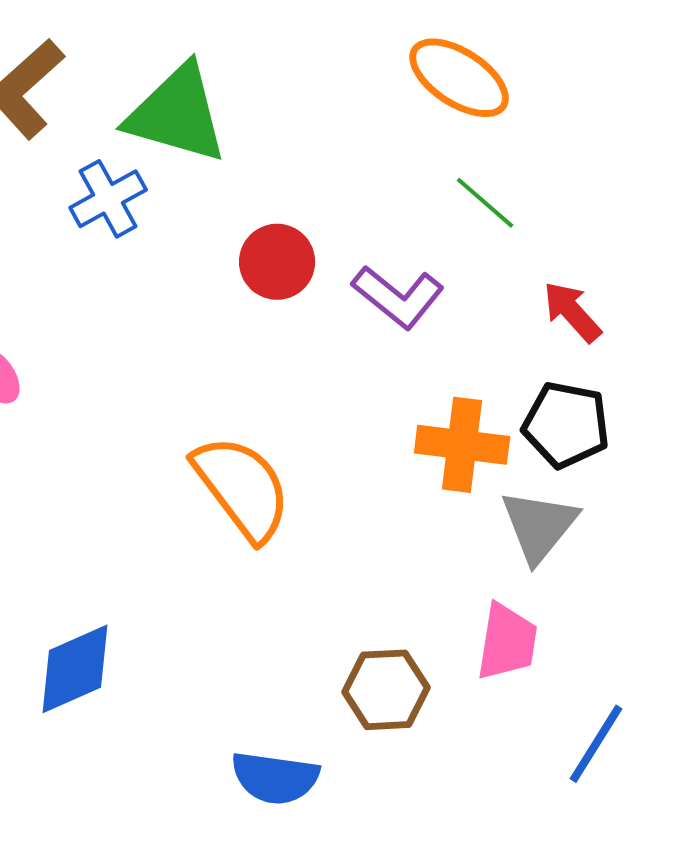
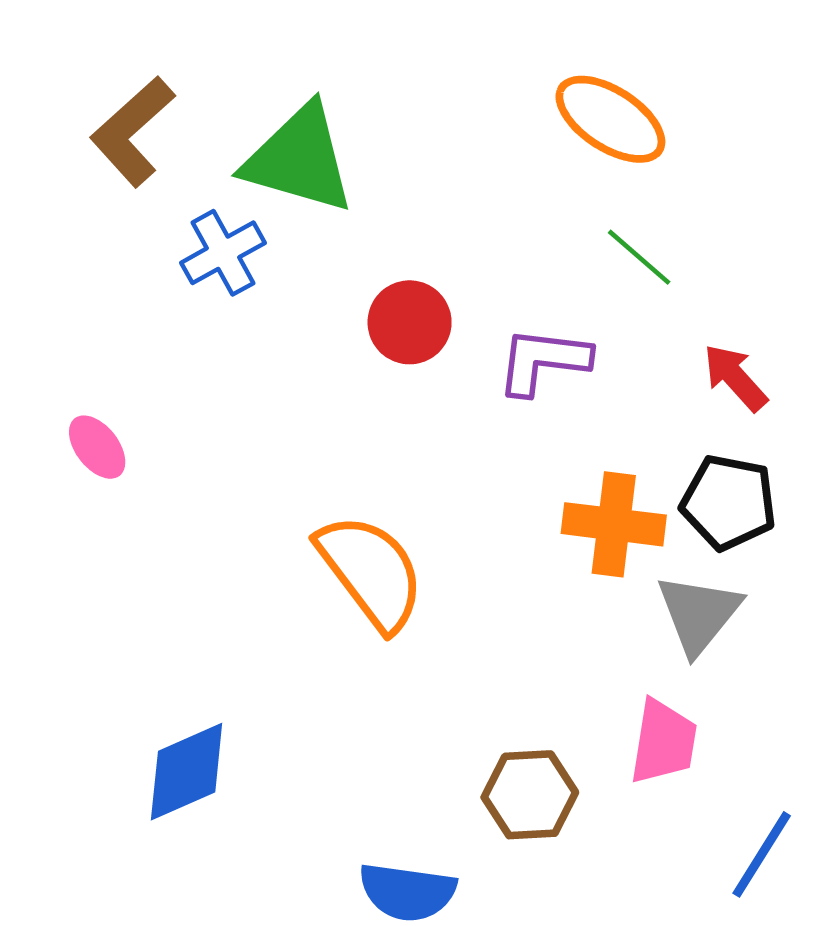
purple L-shape: (398, 297) -> (543, 361), turned 148

